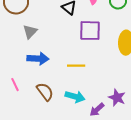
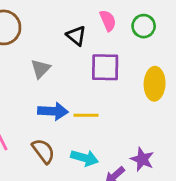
gray triangle: (30, 32) -> (41, 69), moved
blue arrow: (38, 59) -> (53, 111), moved

